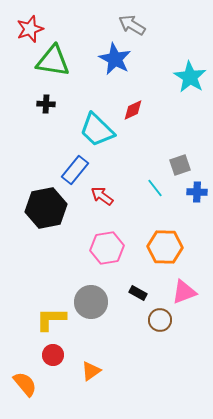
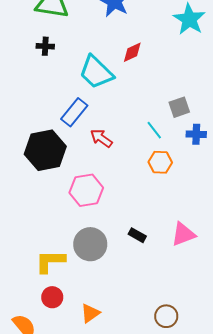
orange hexagon: (165, 247) -> (160, 162), moved, size x0.7
pink hexagon: (107, 248) -> (86, 190), moved
brown circle: (160, 320) -> (166, 316), moved

